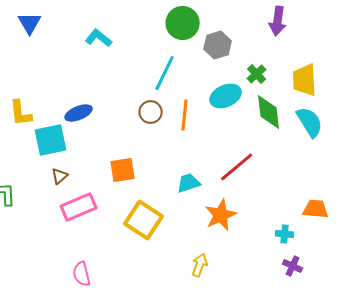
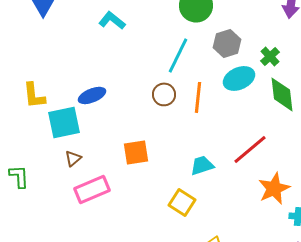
gray hexagon: (218, 45) -> (227, 43), moved
orange star: (221, 215) -> (274, 188), moved
yellow square: (144, 220) -> (182, 202), moved, size x0.7

